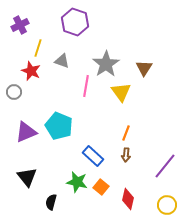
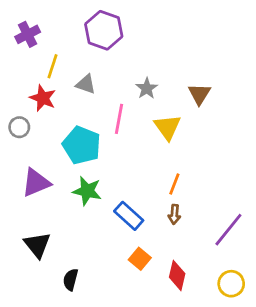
gray star: (106, 64) -> (147, 88), size x0.6
cyan pentagon: (59, 126) -> (82, 145), moved
green star: (77, 182) -> (87, 191), moved

